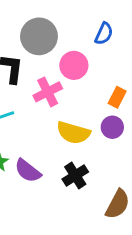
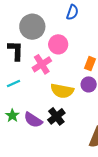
blue semicircle: (104, 34) -> (72, 12), moved
black cross: (75, 175) -> (56, 116), moved

